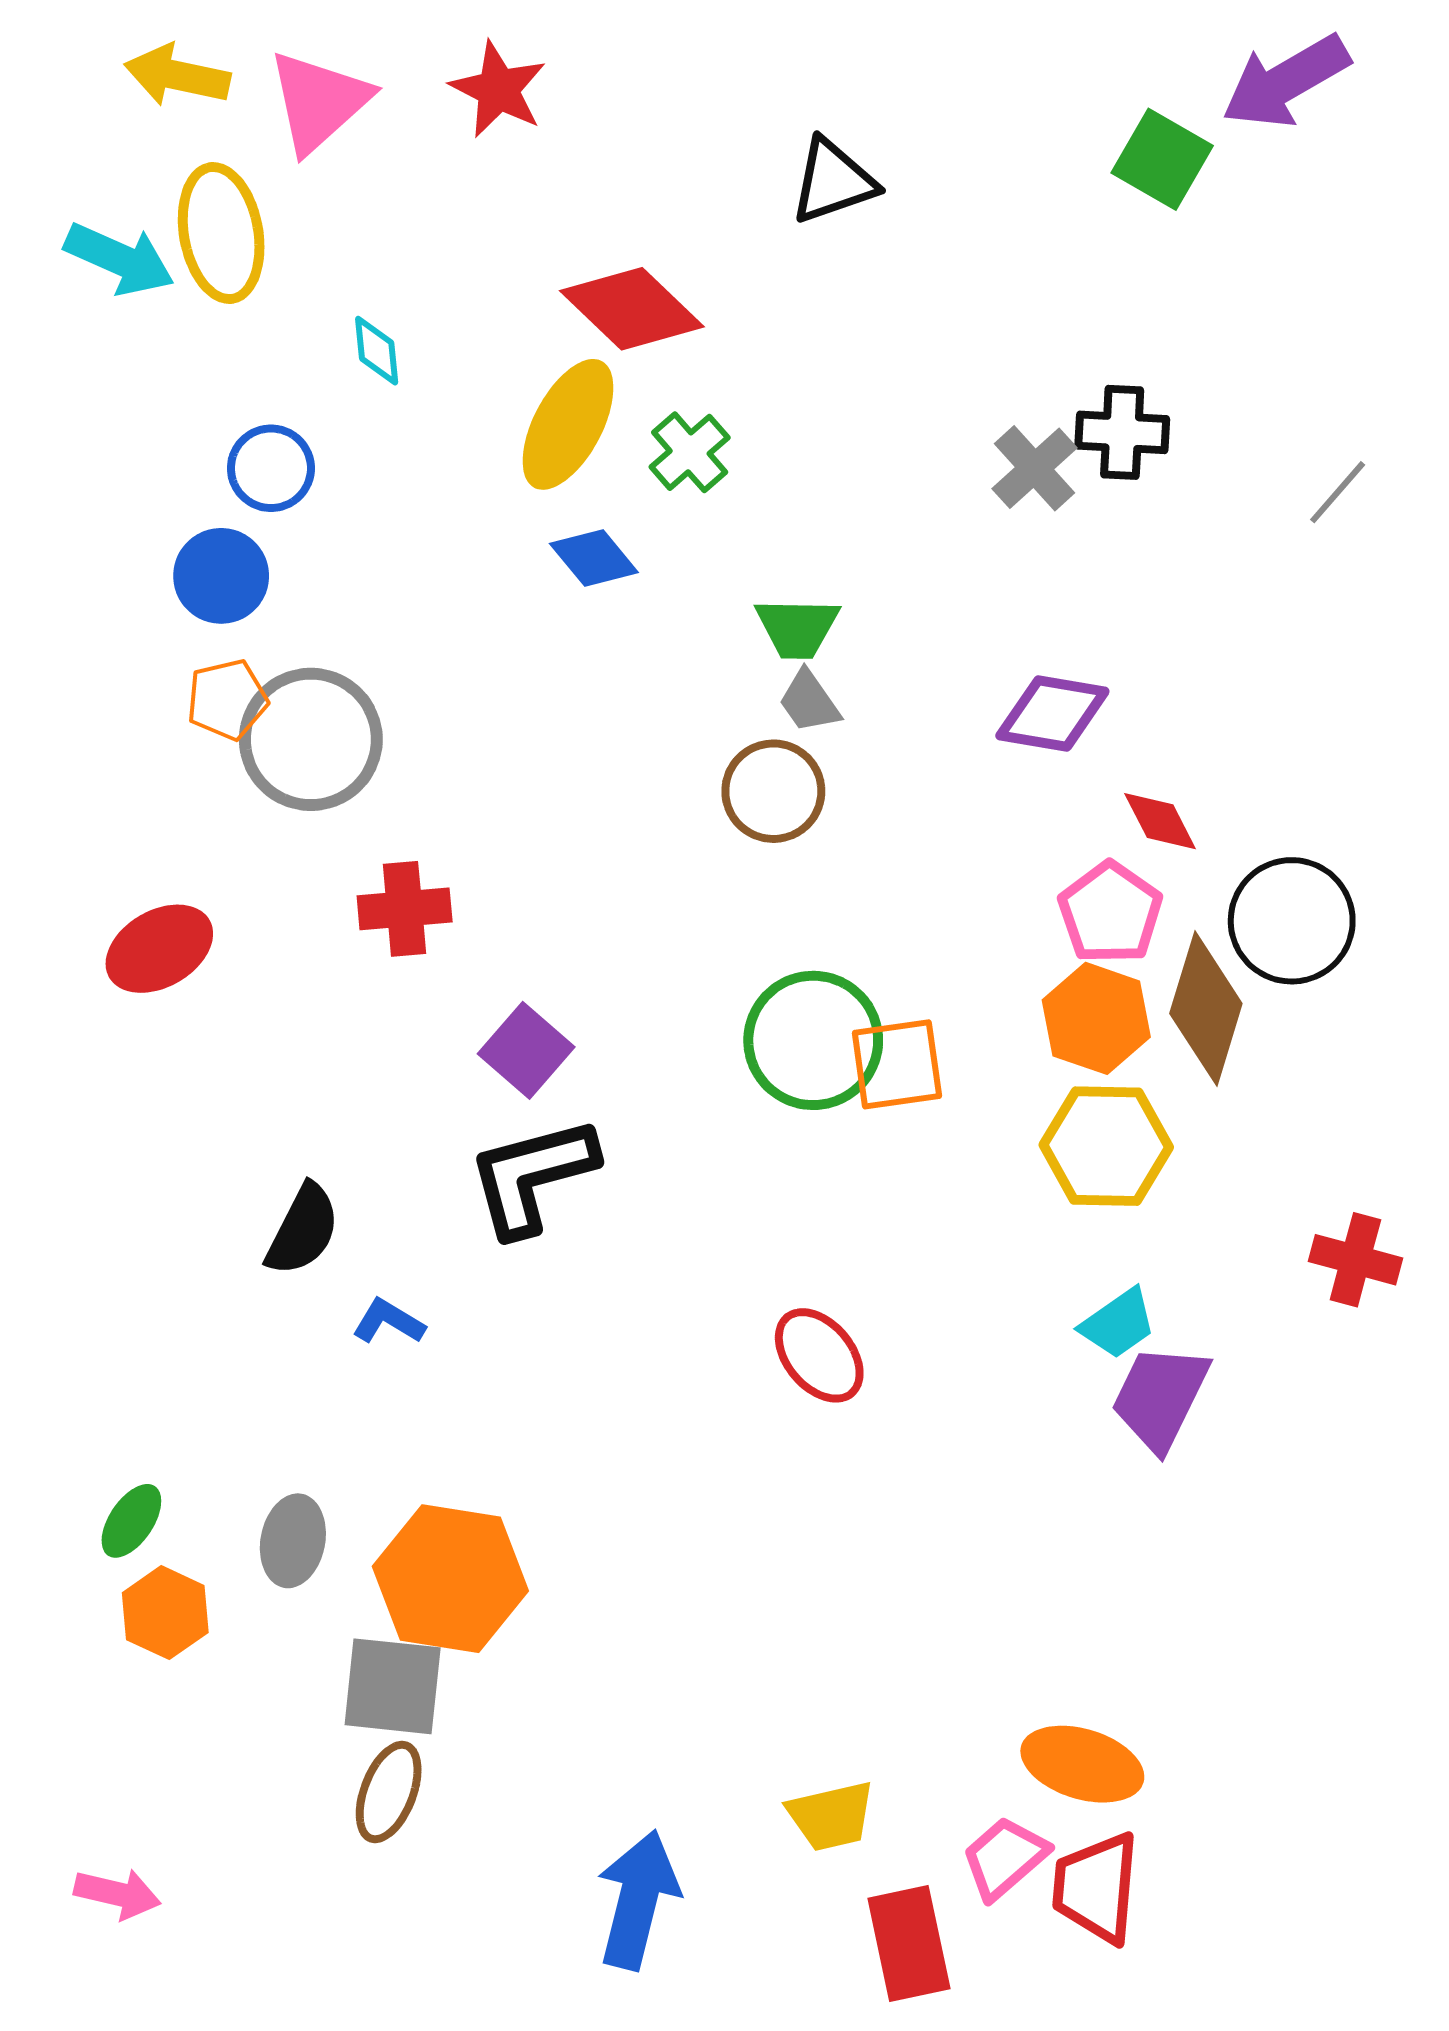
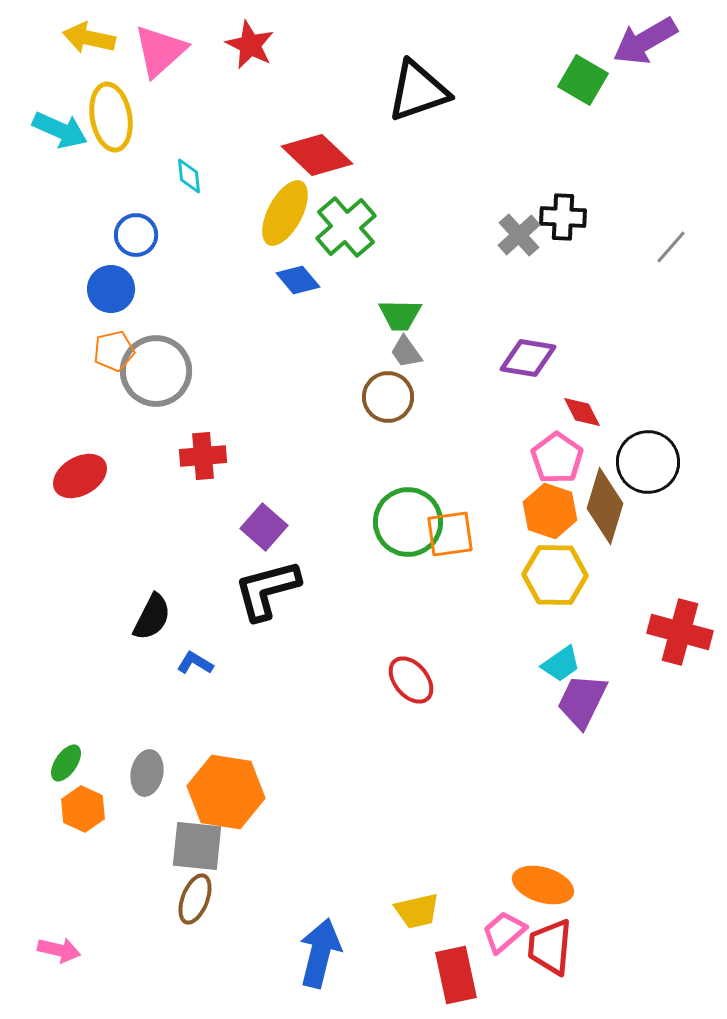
black triangle: (833, 181) -> (418, 91), size x1.4
green cross: (690, 452) -> (346, 227), size x1.5
red cross: (1355, 1260) -> (680, 632), size x1.4

